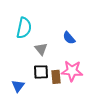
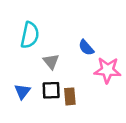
pink star: (72, 71) -> (107, 70), moved
blue triangle: (18, 86) -> (22, 91), moved

